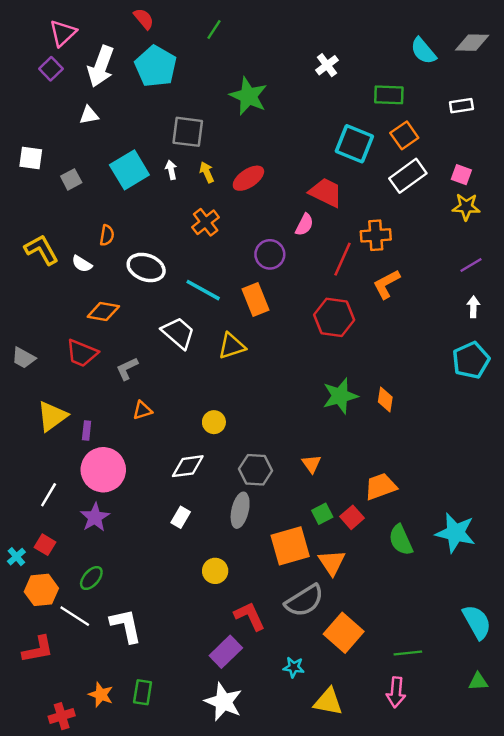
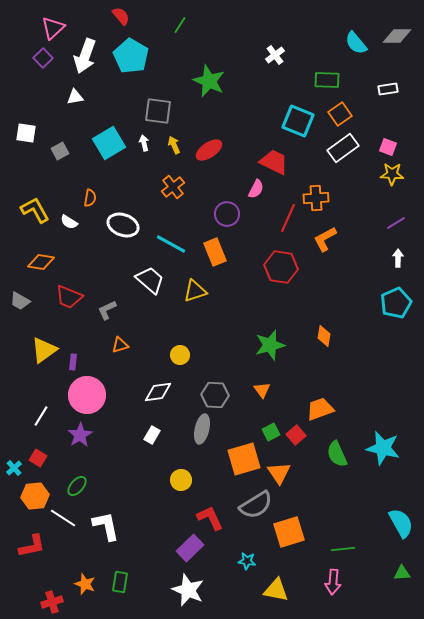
orange diamond: (103, 311) -> (41, 262), moved
green star: (340, 396) -> (270, 345), moved
orange square: (344, 633) -> (289, 532), turned 32

